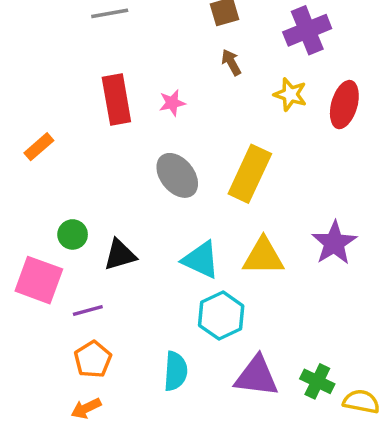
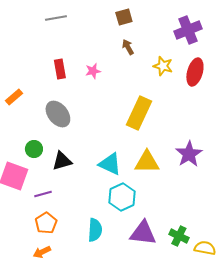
purple cross: (307, 30) -> (188, 30), moved
red rectangle: (116, 99) -> (60, 69), size x0.7
gray ellipse: (177, 175) -> (58, 114), moved

